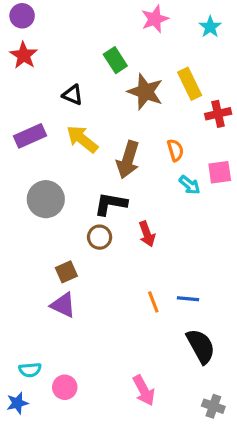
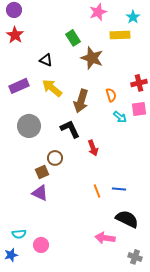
yellow rectangle: (190, 84) -> (120, 35), moved, turned -66
red cross: (218, 114) -> (139, 83), moved
black L-shape: (111, 204) -> (70, 129), turned 55
brown circle: (100, 237) -> (55, 158), moved
black semicircle: (201, 346) -> (127, 219), turned -35
pink arrow: (144, 390) -> (105, 238), moved, turned 126

